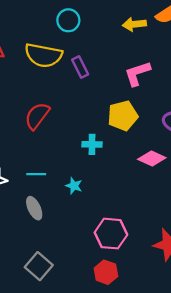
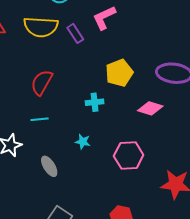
pink L-shape: (137, 73) -> (104, 18), moved
cyan line: (36, 174) -> (40, 119), moved
pink hexagon: (111, 234) -> (129, 156), moved

